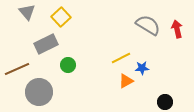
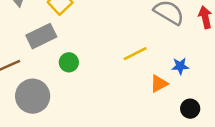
blue star: (142, 68) -> (180, 66), moved
orange triangle: (126, 81) -> (159, 84), moved

